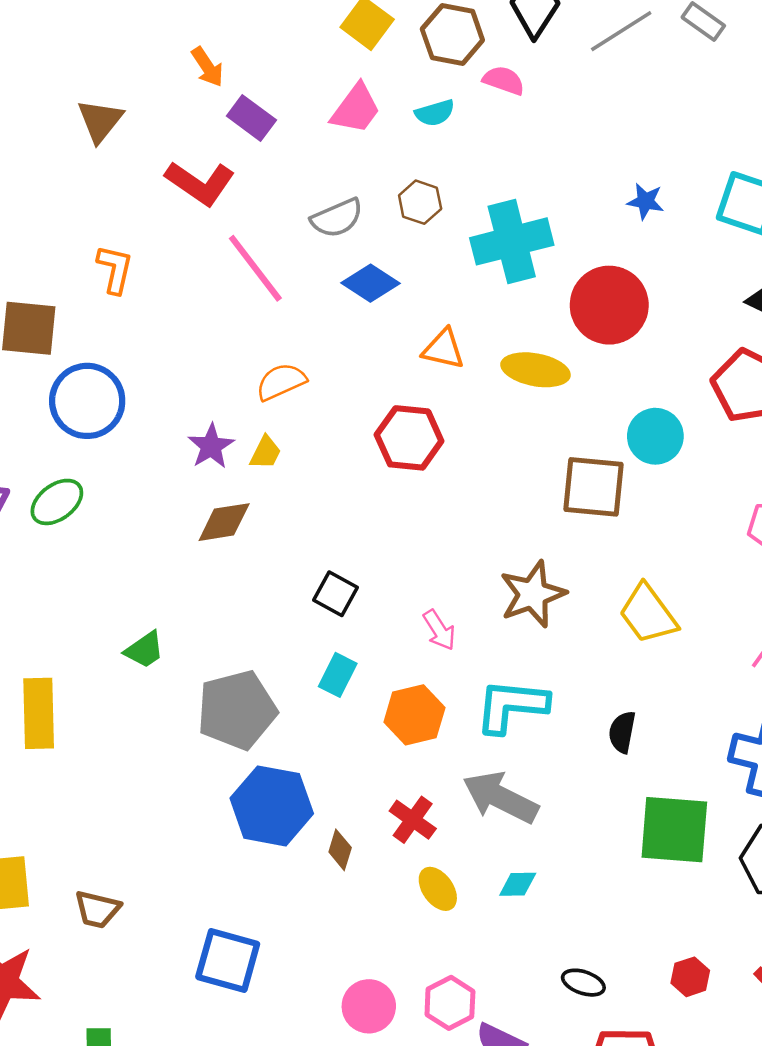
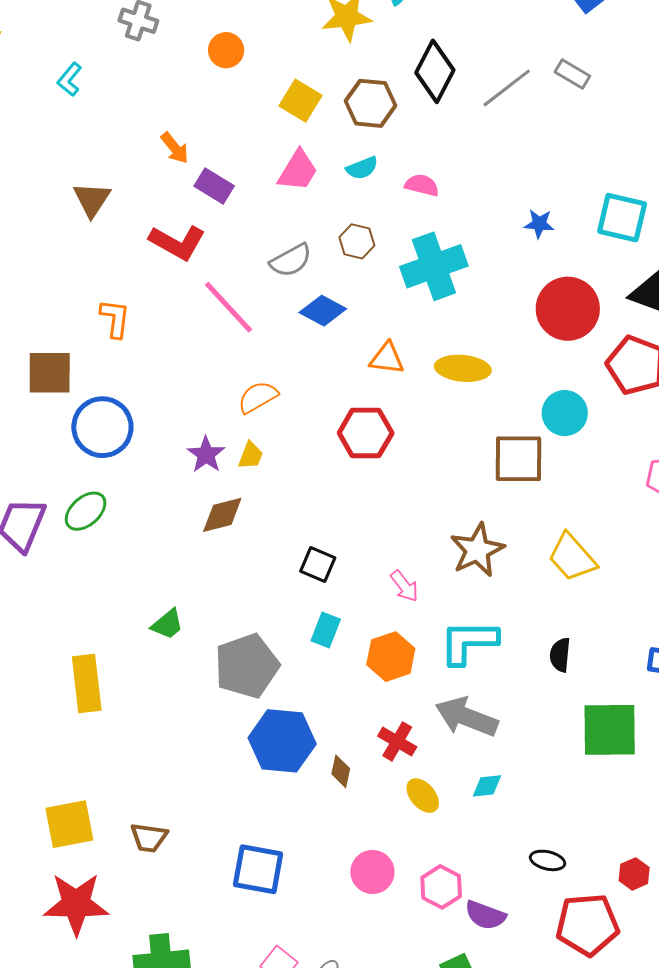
pink semicircle: (504, 80) -> (422, 185), moved
red circle: (609, 305) -> (568, 309), moved
red hexagon: (690, 977) -> (634, 874), moved
pink circle: (369, 1006) -> (372, 872), moved

